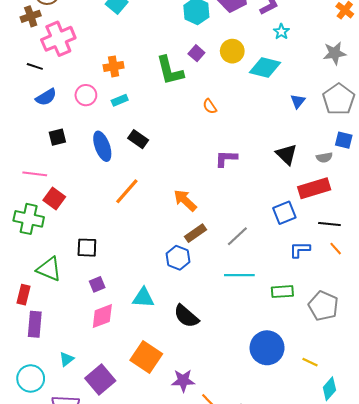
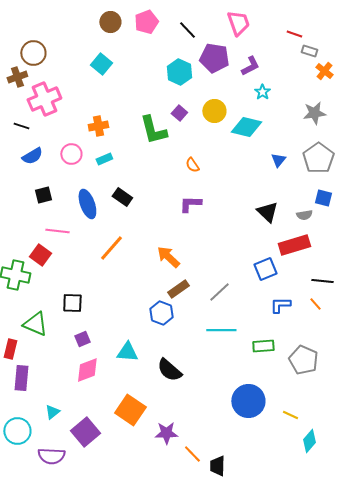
purple L-shape: (226, 159) -> (190, 204), moved
pink line: (35, 174) -> (57, 231), moved
black line: (329, 224) -> (322, 281), moved

